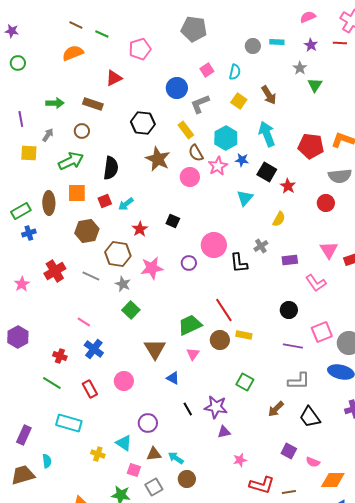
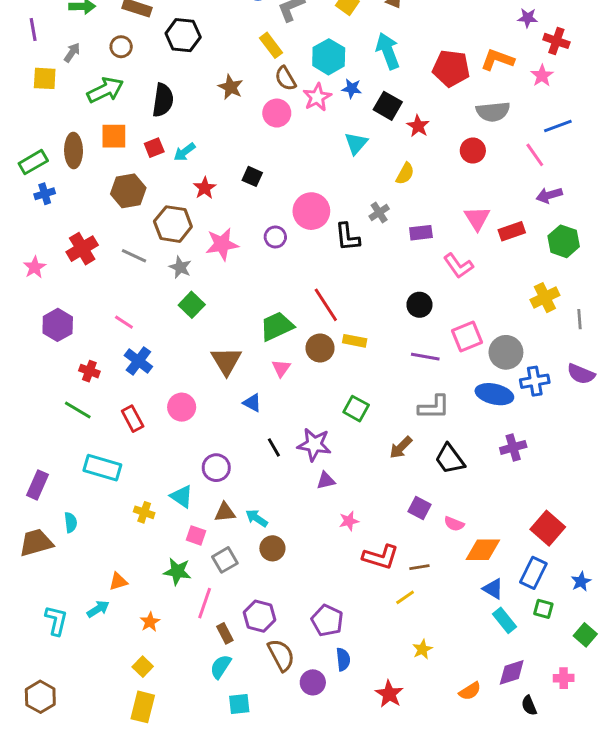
black hexagon: (143, 123) -> (183, 35), moved
brown star: (158, 159) -> (231, 87), size x0.7
purple hexagon: (18, 337) -> (58, 325), moved

